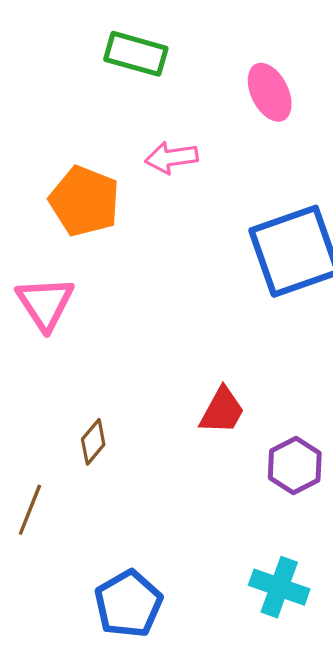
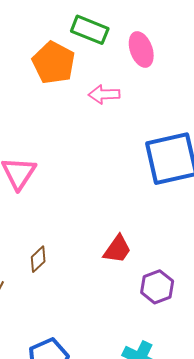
pink ellipse: (270, 92) -> (141, 50), moved
orange pentagon: (84, 201) -> (54, 63), moved

